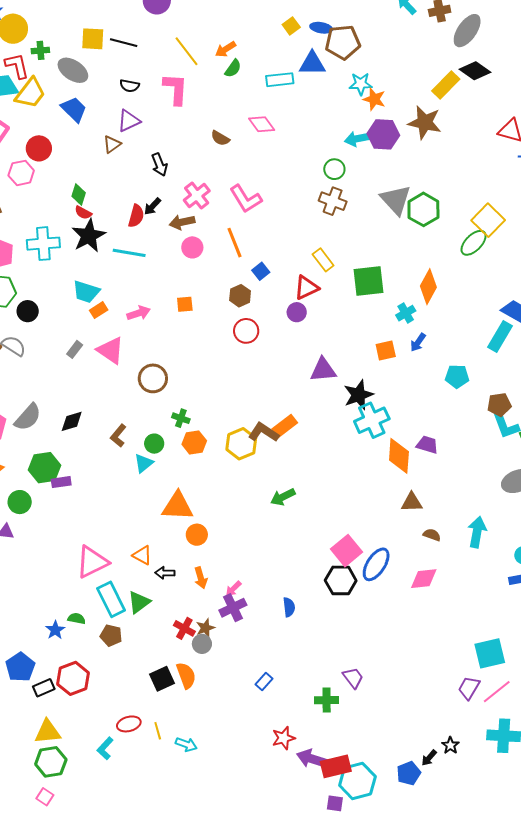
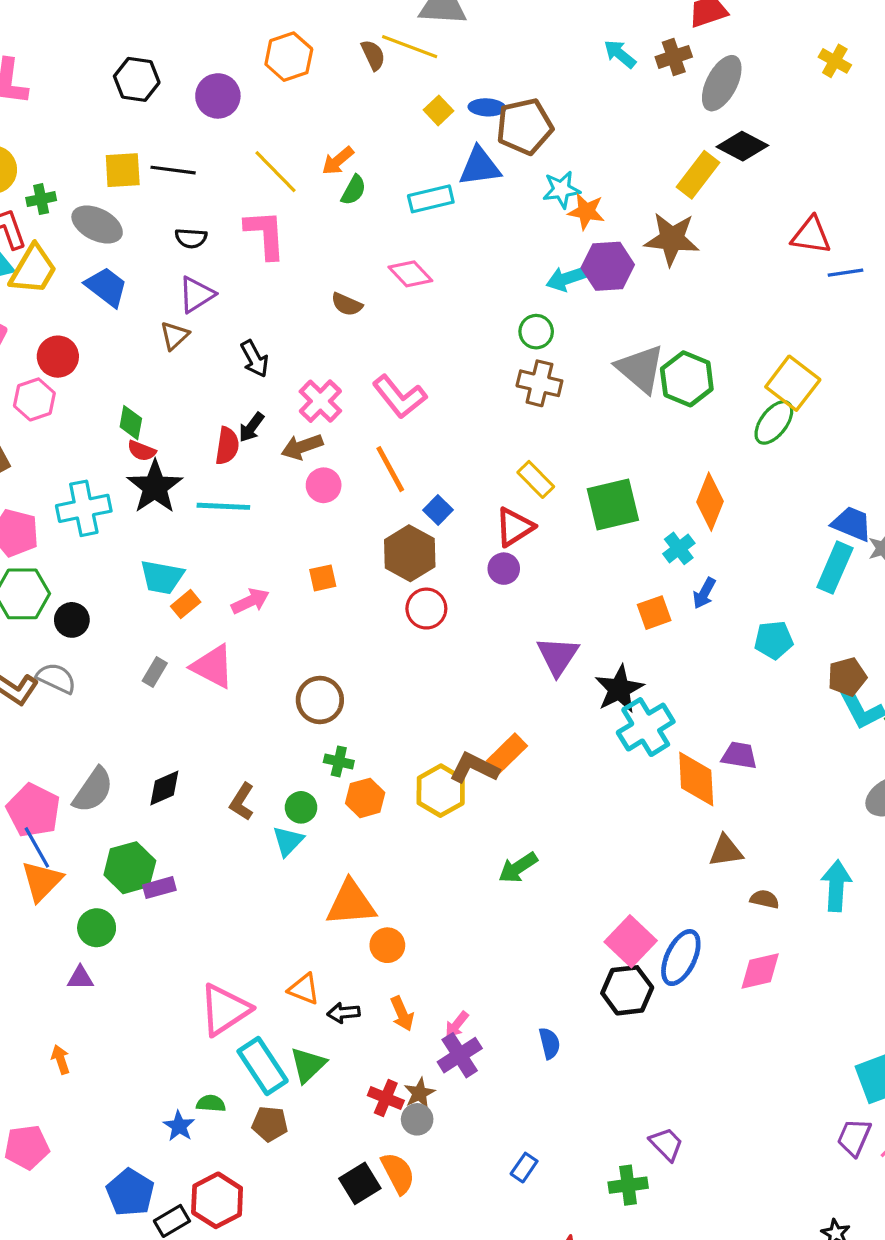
brown hexagon: (240, 296) -> (410, 553), size x1.5
purple triangle: (323, 370) -> (558, 656), turned -44
brown circle: (153, 378) -> (320, 700), moved

